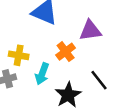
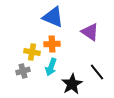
purple triangle: (90, 31) -> (90, 32), turned 42
orange cross: (66, 52) -> (52, 44), moved, turned 35

